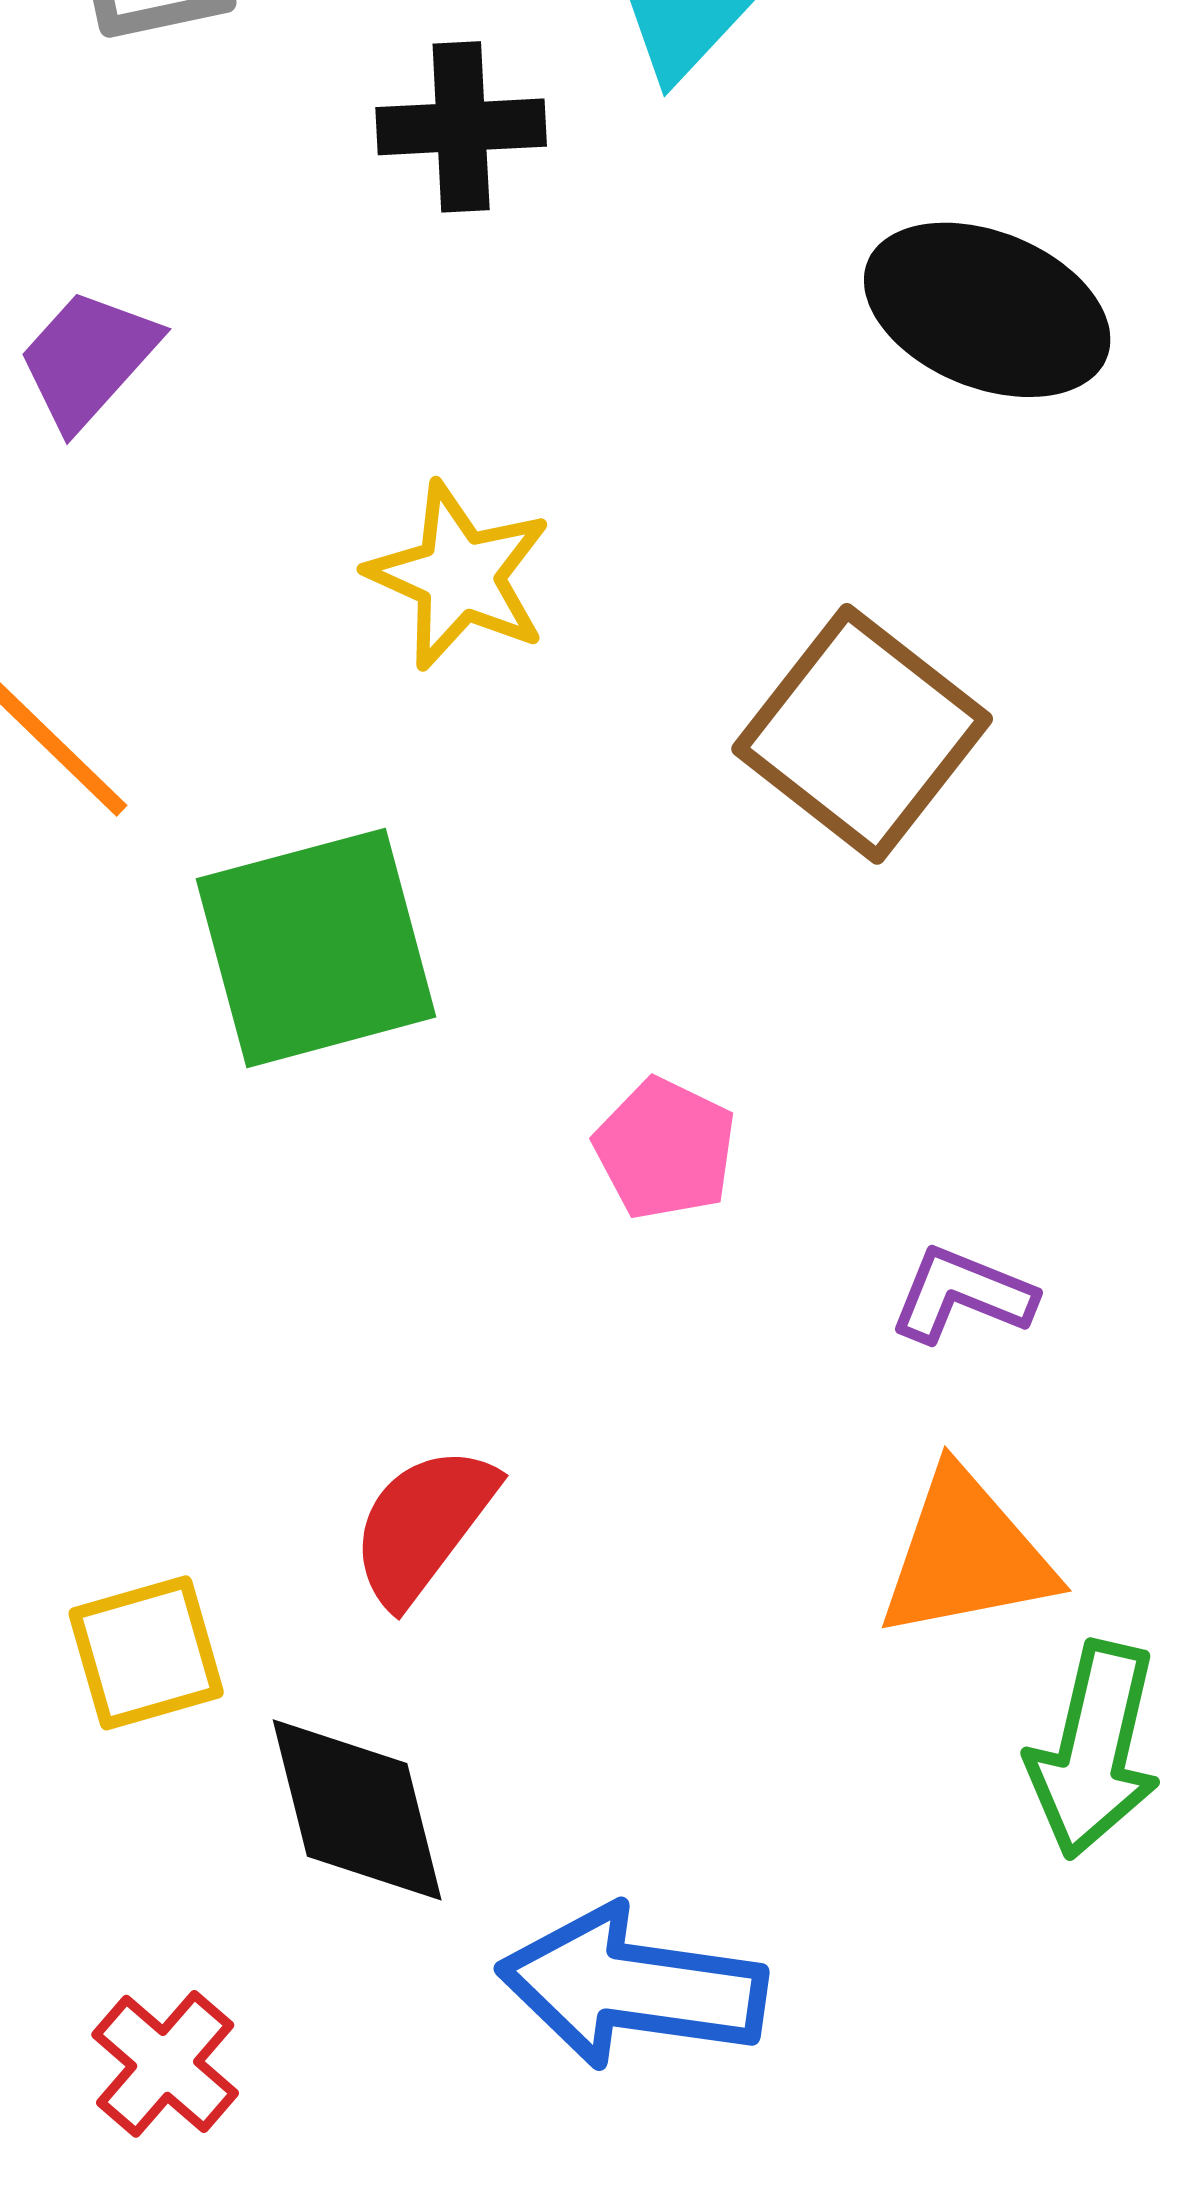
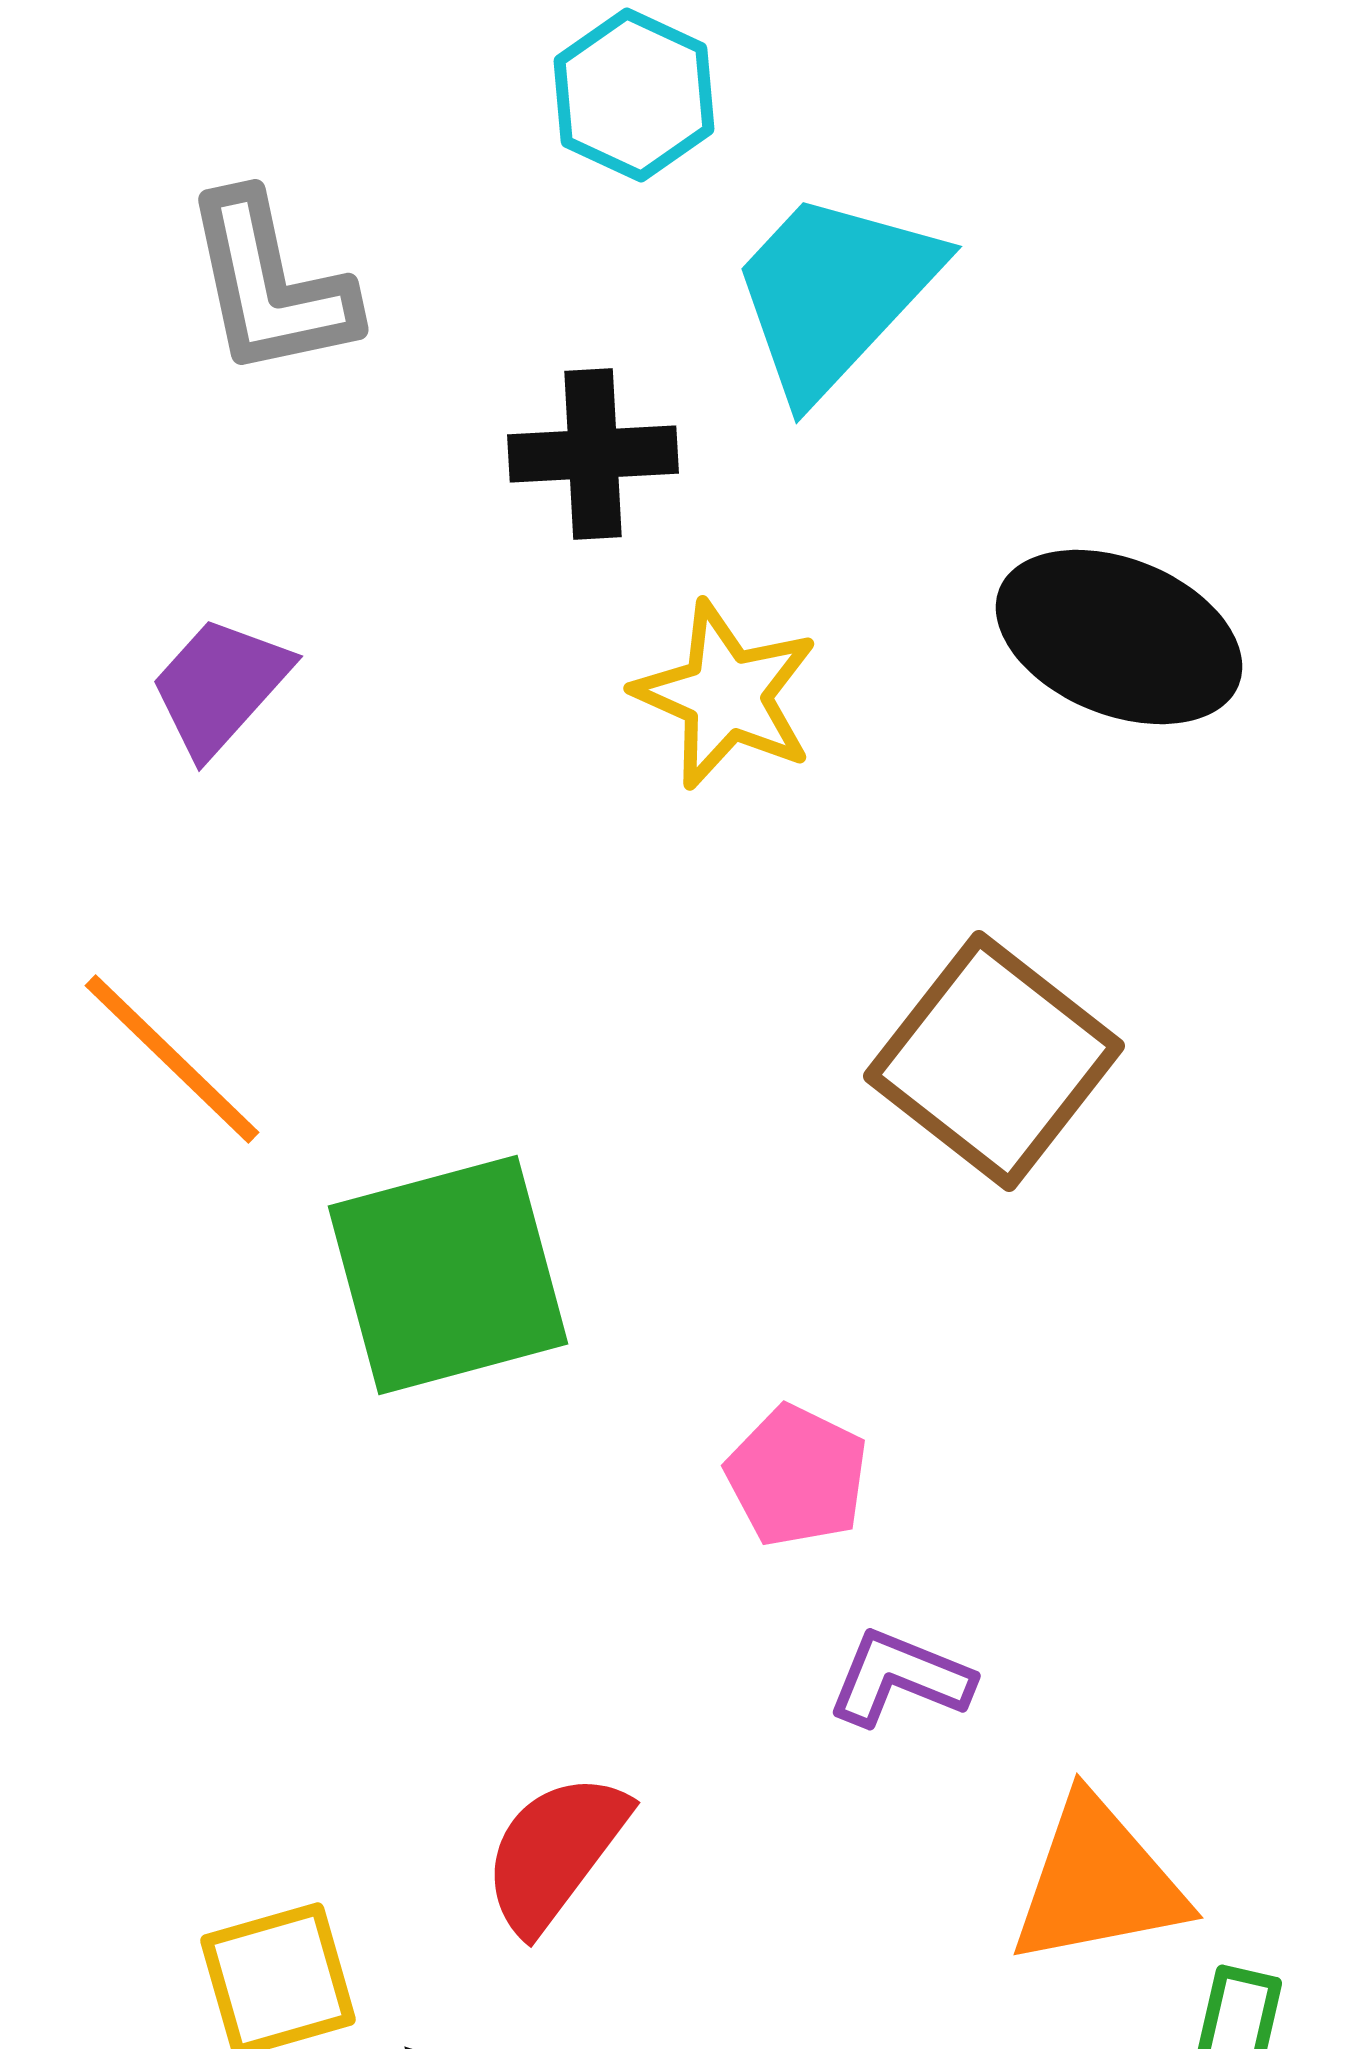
yellow star: (459, 576) -> (726, 695), moved
purple L-shape: (962, 1295) -> (900, 1678), moved

